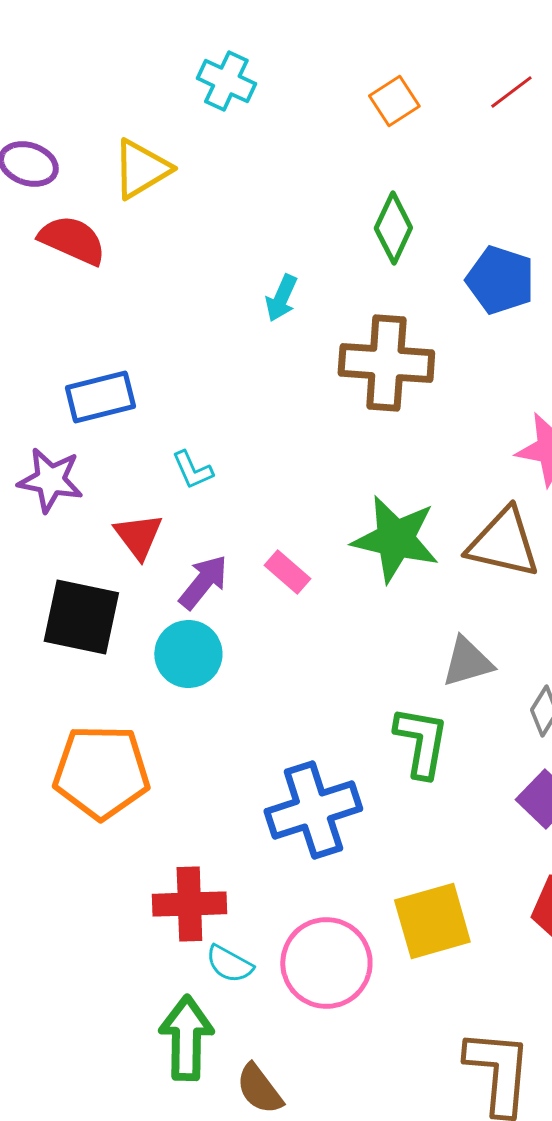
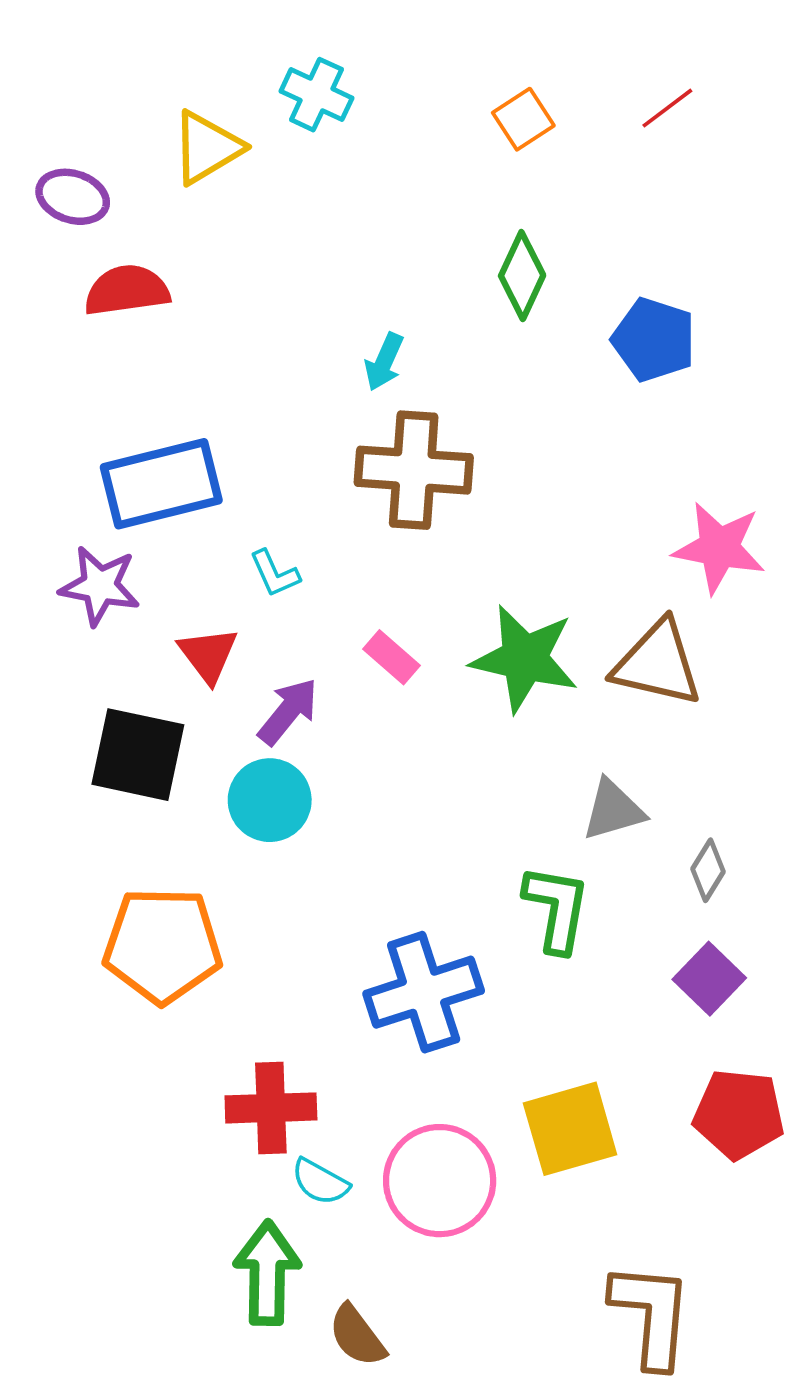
yellow triangle: (141, 169) -> (207, 148), moved
red semicircle: (72, 240) -> (127, 290), turned -32
brown cross: (386, 363) -> (414, 470), moved
blue rectangle: (100, 397) -> (161, 484), size x1.4
pink rectangle: (287, 572) -> (392, 657), moved

